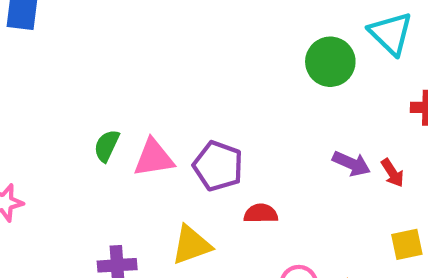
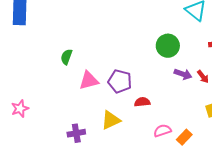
green circle: (330, 62) -> (168, 46), moved
green semicircle: (107, 146) -> (66, 57), moved

